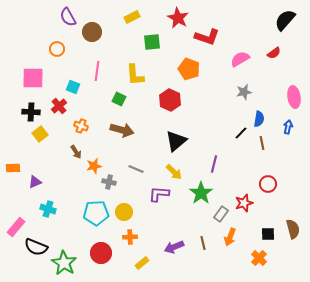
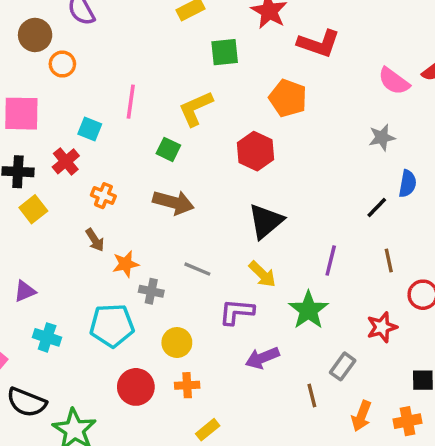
brown circle: (92, 32) -> (35, 35), moved
pink semicircle: (240, 59) -> (394, 81), moved, turned -114
yellow L-shape: (135, 75) -> (196, 108), turned 70
brown line: (262, 143) -> (389, 261), moved
cyan pentagon: (96, 213) -> (112, 325), moved
gray rectangle: (221, 214) -> (343, 366), moved
orange arrow: (230, 237) -> (361, 416), moved
purple arrow: (174, 247) -> (262, 358), moved
red circle: (101, 253) -> (136, 387), moved
orange cross: (259, 258) -> (408, 421), turned 35

